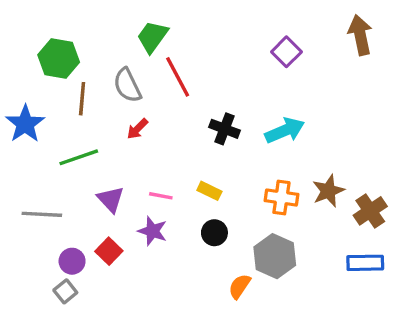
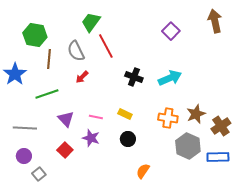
gray hexagon: (275, 256) -> (188, 146), moved
purple circle: (72, 261) -> (24, 156), moved

